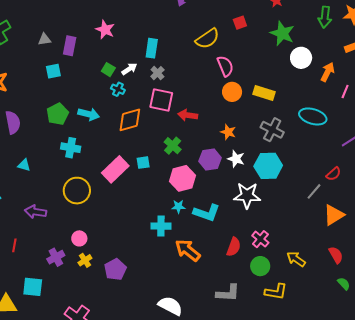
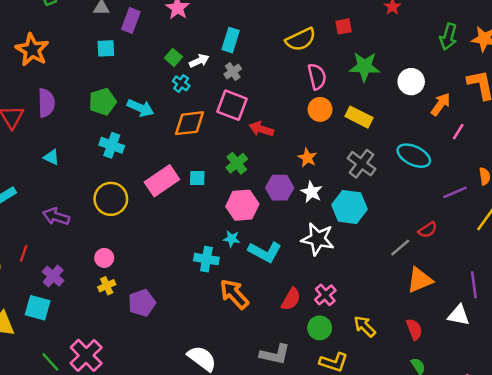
green star: (282, 33) -> (364, 67), moved, turned -30
purple cross: (56, 257) -> (53, 276), moved, turned -30

